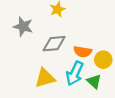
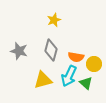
gray star: (23, 26) -> (19, 51), moved
gray diamond: (54, 44) -> (51, 50), turned -70

